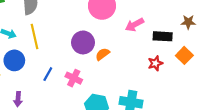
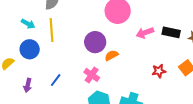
black rectangle: (163, 36) -> (171, 32), moved
blue line: (48, 74) -> (56, 80), moved
pink cross: (74, 78) -> (92, 75), moved

